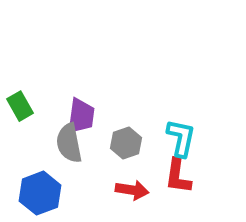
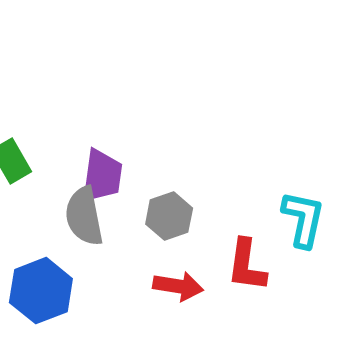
cyan L-shape: (181, 138) -> (303, 219), moved

